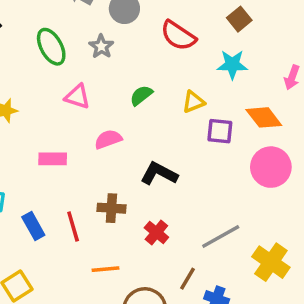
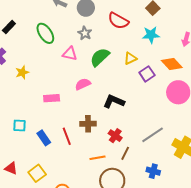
gray star: (101, 46) -> (85, 33), moved
green semicircle: (141, 95) -> (100, 57), size x1.5
pink triangle: (77, 97) -> (70, 54), moved
purple square: (220, 131) -> (147, 74), turned -35
orange line: (106, 269) -> (97, 158), moved
brown line: (187, 279) -> (125, 153), moved

